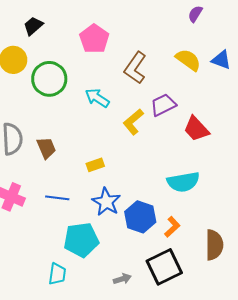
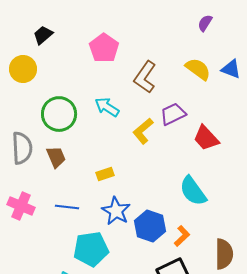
green circle: (49, 79) -> (59, 114), moved
cyan semicircle: (183, 182) -> (193, 191), turned 64

